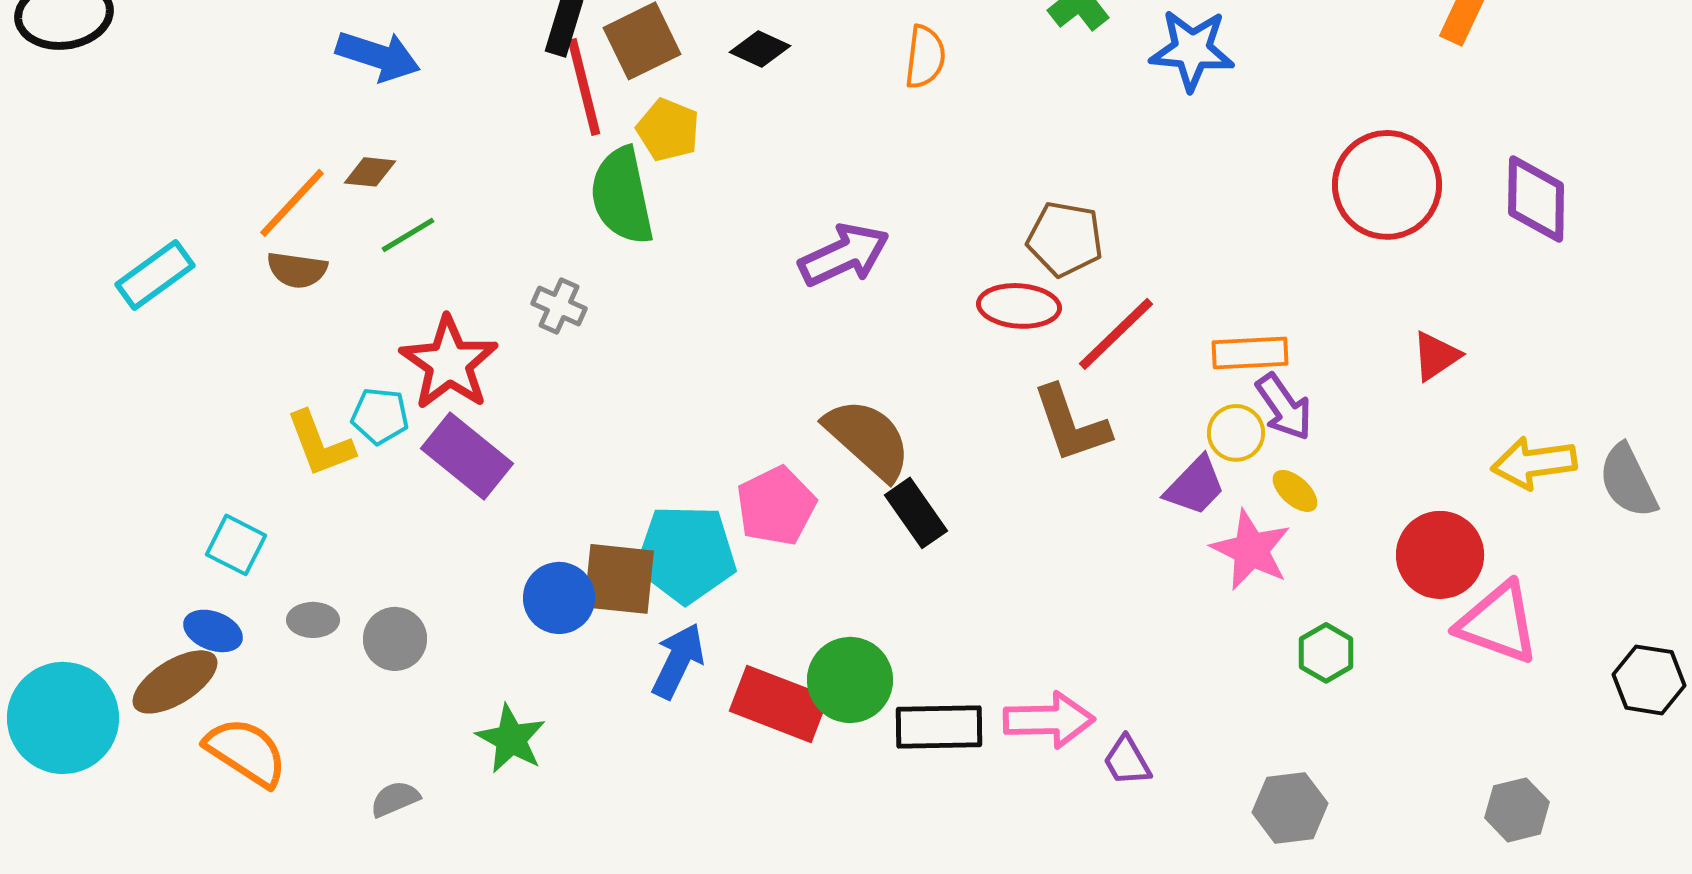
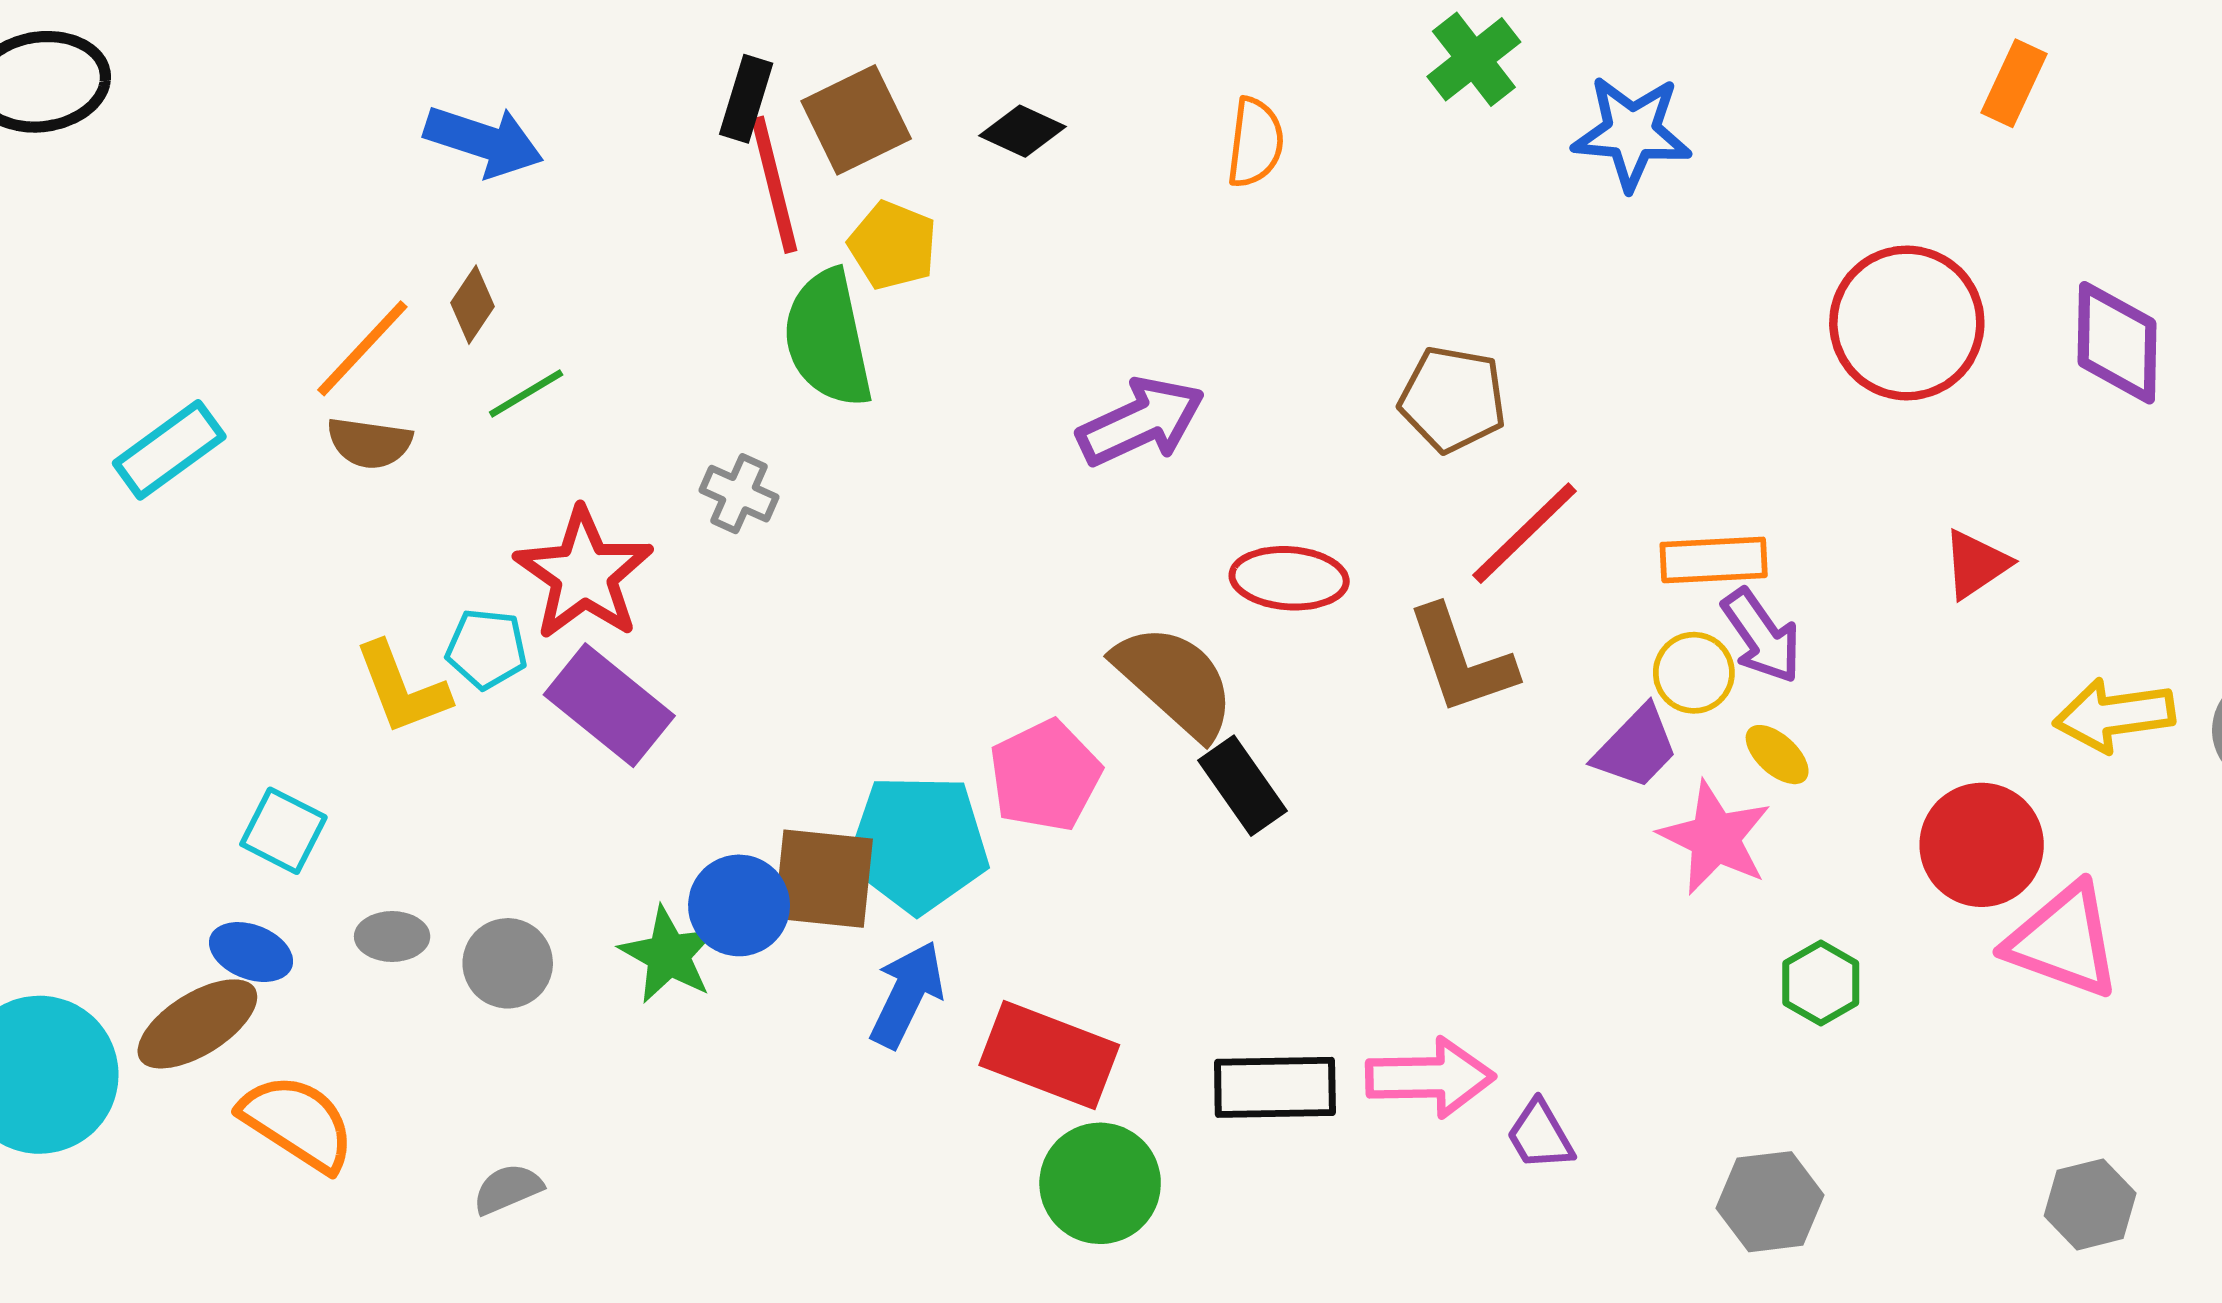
brown diamond: (370, 172) -> (472, 305), turned -62
red ellipse: (1019, 306) -> (1289, 578), moved
green circle: (850, 680) -> (1100, 1183), moved
green star: (511, 739) -> (668, 955), moved

